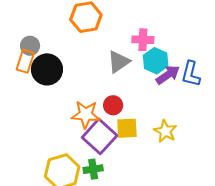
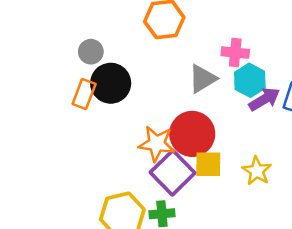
orange rectangle: (25, 61) -> (84, 94), moved
red circle: (113, 105) -> (192, 134), size x1.8

